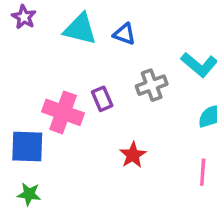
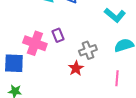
gray cross: (152, 85) -> (88, 50), moved

